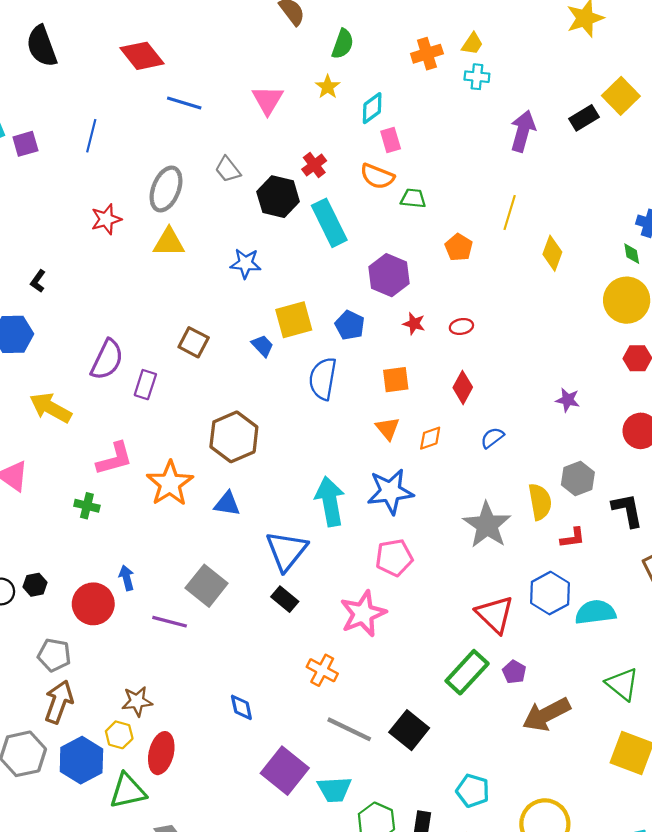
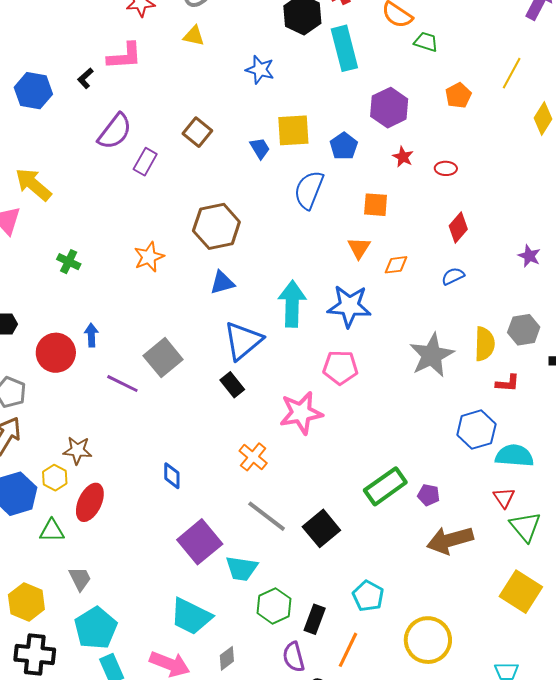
yellow triangle: (169, 242) -> (194, 36), size x0.7
black L-shape: (38, 281) -> (85, 78), moved
red diamond: (463, 387) -> (458, 228), moved
yellow arrow: (51, 408) -> (33, 184), moved
pink L-shape: (114, 459) -> (125, 56), moved
orange star: (170, 483) -> (149, 257), size x0.7
blue triangle: (227, 504) -> (222, 283), moved, turned -36
red triangle: (495, 614) -> (504, 498), moved, size x0.6
purple pentagon: (514, 672) -> (429, 495), turned -30
green triangle: (128, 791) -> (52, 531), size x0.7

